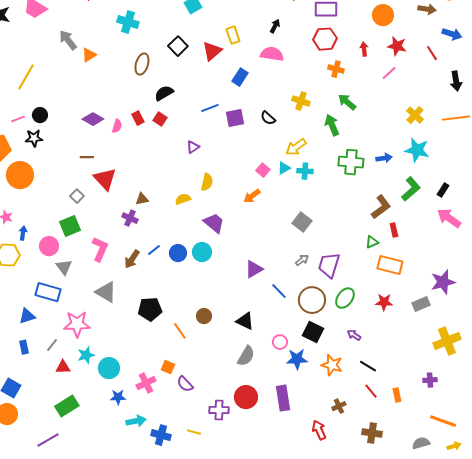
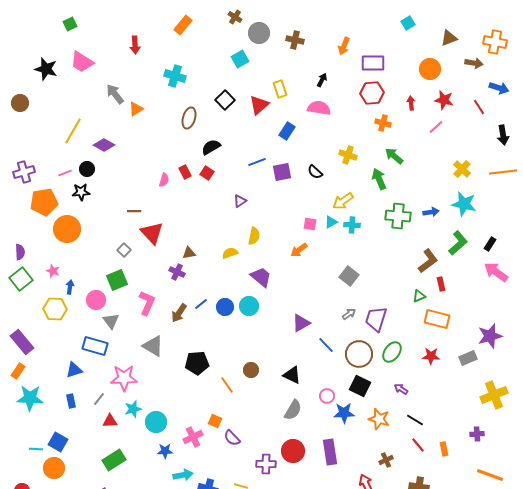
purple diamond: (93, 119) -> (104, 145), moved
pink square: (263, 170) -> (310, 224), turned -32

